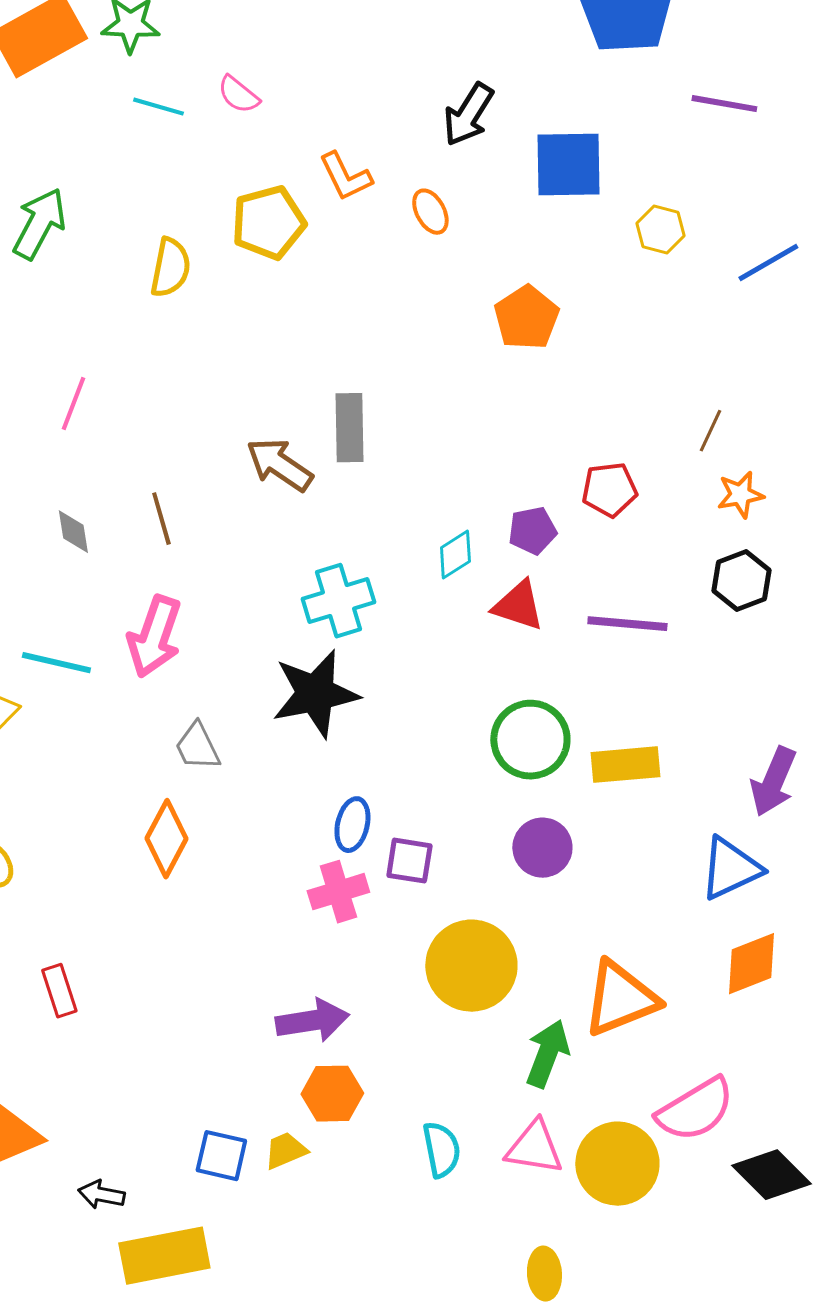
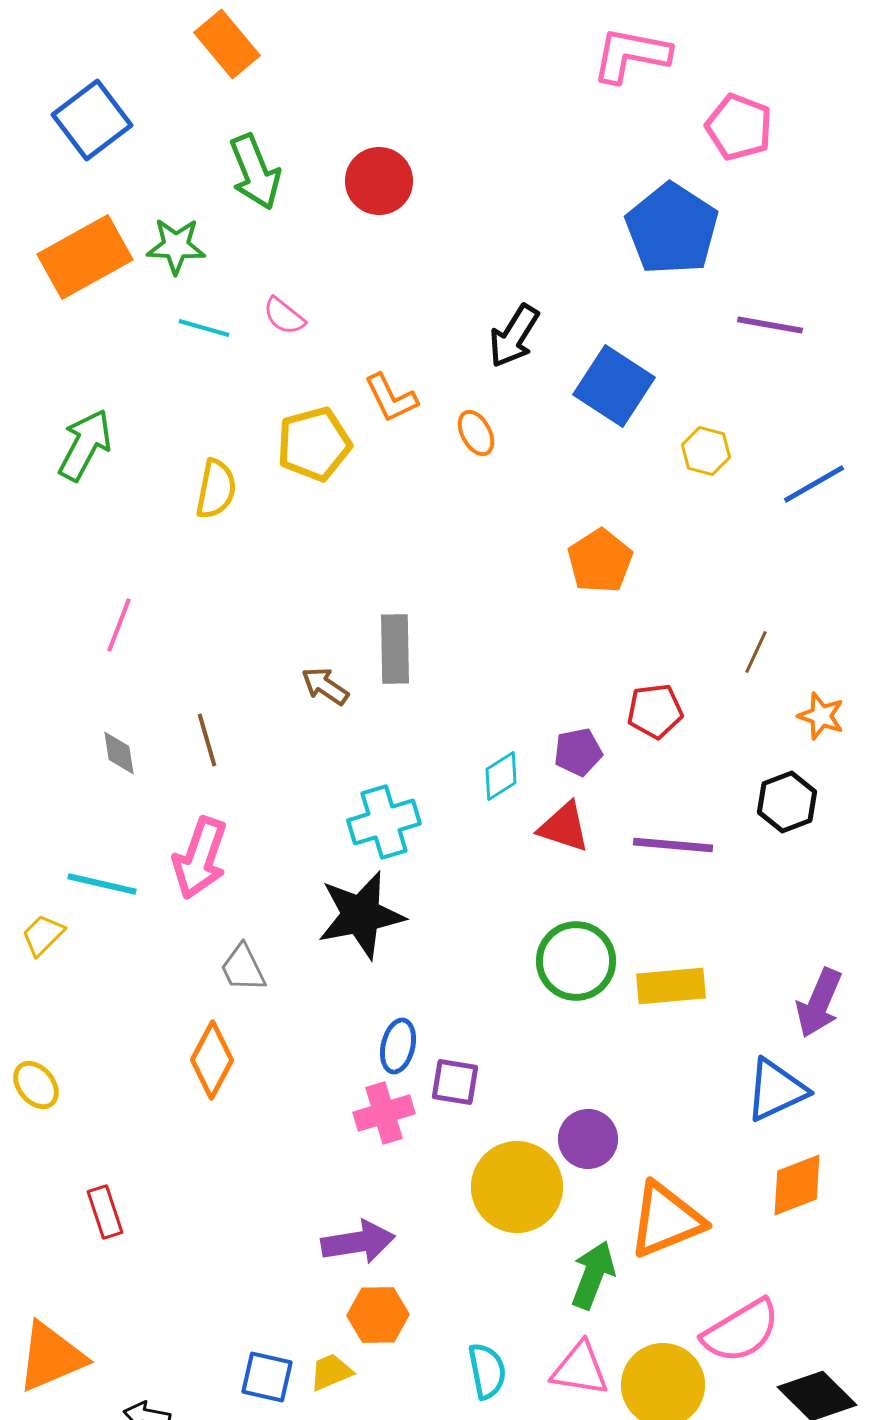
blue square: (568, 165) -> (614, 386), turned 34
orange pentagon: (526, 318) -> (600, 561), moved
brown arrow: (279, 465) -> (325, 686), size x0.7
orange star: (740, 495) -> (821, 716), moved, turned 30
purple circle: (542, 848) -> (588, 1139), moved

